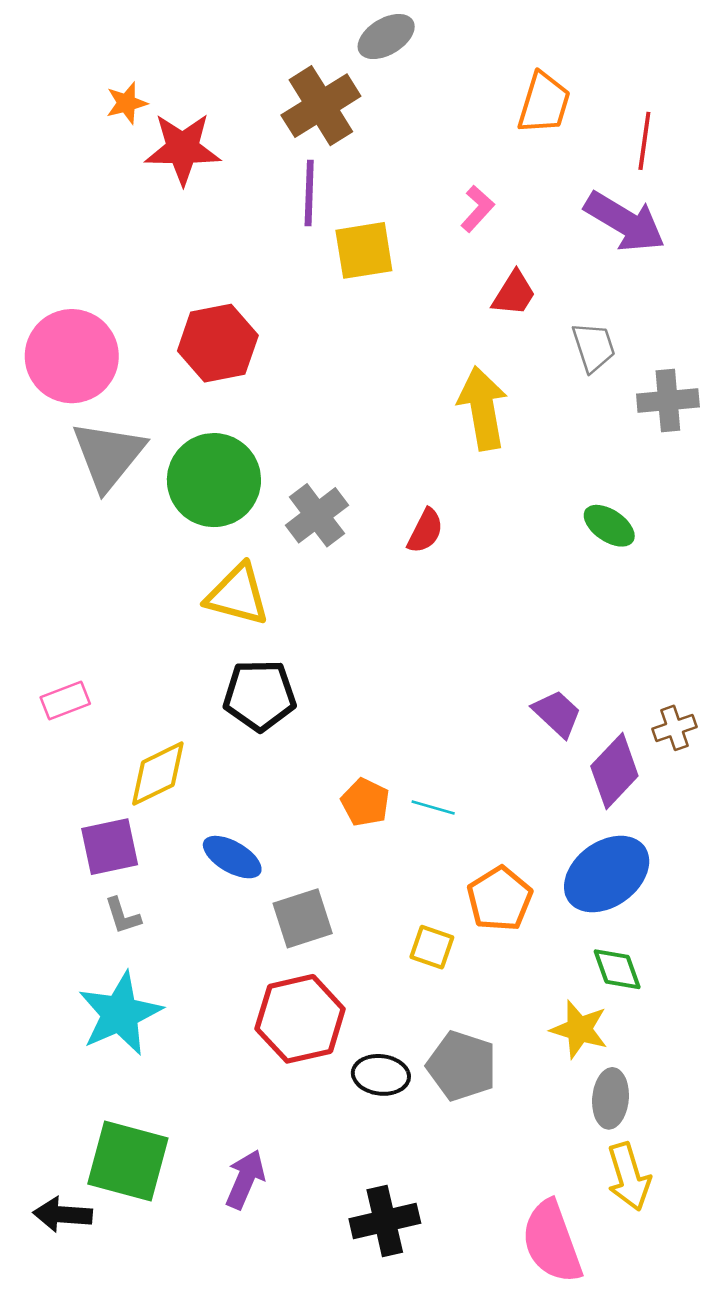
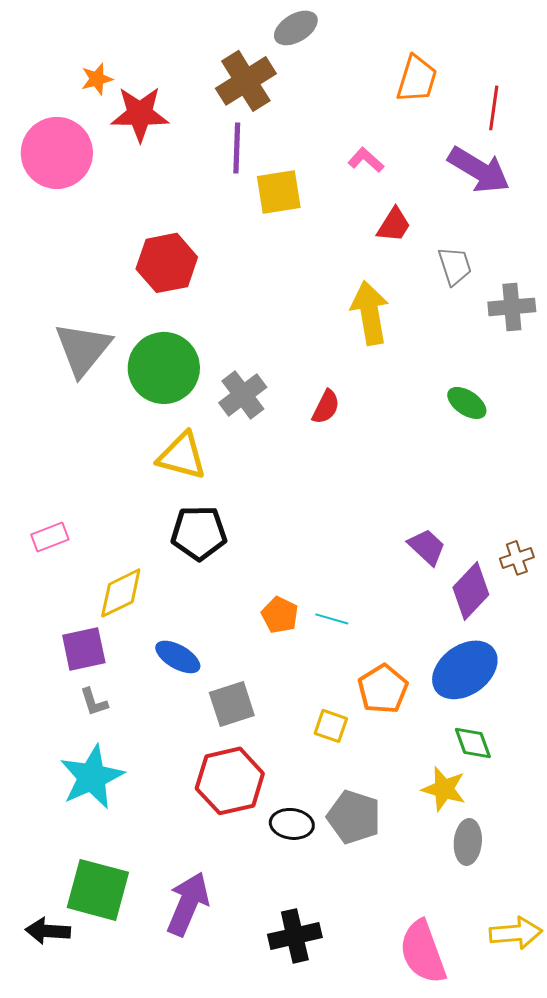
pink L-shape: (477, 209) -> (366, 160), turned -90
pink circle: (72, 356) -> (57, 153), moved
yellow arrow: (629, 1177) -> (516, 933), moved, turned -78
purple arrow: (245, 1179) -> (188, 904), size x1.4

